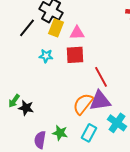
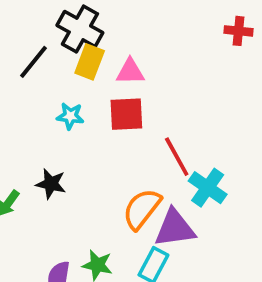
purple triangle: (100, 101) -> (175, 228), moved
black star: (26, 108) -> (51, 184), moved
cyan cross: (117, 123) -> (208, 188), moved

